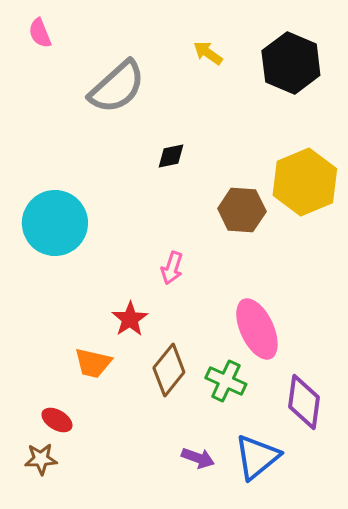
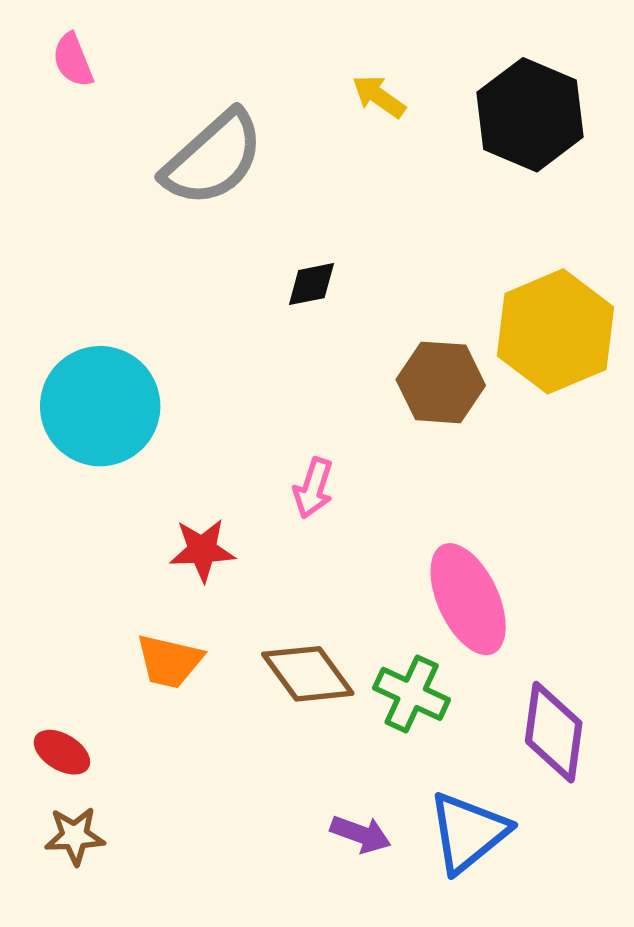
red star: (130, 319) -> (202, 550), moved, turned 30
brown diamond: (169, 370) -> (308, 674), turned -75
red ellipse: (57, 420) -> (62, 752), moved

